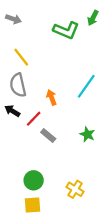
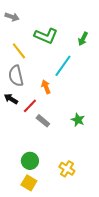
green arrow: (93, 18) -> (83, 39), moved
green L-shape: (66, 30) -> (46, 36), moved
cyan line: (86, 86) -> (63, 66), moved
yellow square: (32, 205) -> (29, 183), turned 35

